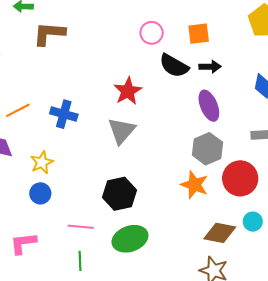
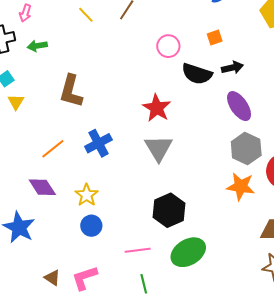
brown L-shape: (49, 34) -> (71, 91), moved, turned -68
orange square: (199, 34) -> (215, 37), size x0.7
blue cross: (64, 114) -> (98, 143), turned -32

